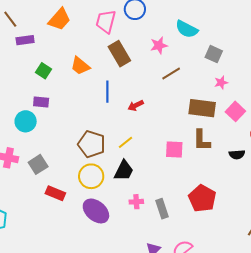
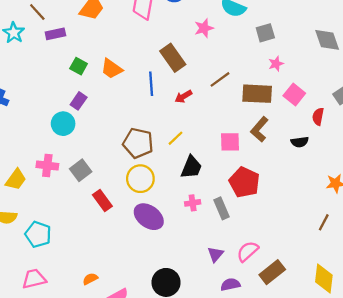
brown rectangle: (119, 54) -> (173, 58), moved
gray square: (214, 54) -> (265, 33), turned -36
orange trapezoid: (80, 66) -> (112, 69), moved
brown line: (171, 74) -> (220, 79), moved
purple rectangle: (41, 102) -> (79, 101), turned -56
brown L-shape: (202, 140) -> (259, 129), turned 45
black trapezoid: (124, 171) -> (191, 167), moved
red rectangle: (55, 193) -> (102, 200), turned 36
red pentagon: (202, 198) -> (244, 182), moved

